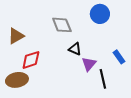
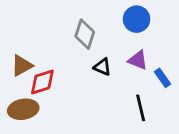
gray diamond: (62, 25) -> (85, 34), turned 40
brown triangle: (16, 36) -> (22, 66), moved
purple triangle: (89, 64) -> (138, 60), moved, turned -49

